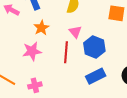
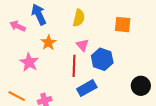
pink star: (32, 51) -> (29, 62), moved, turned -30
blue rectangle: (96, 76) -> (87, 88), moved

